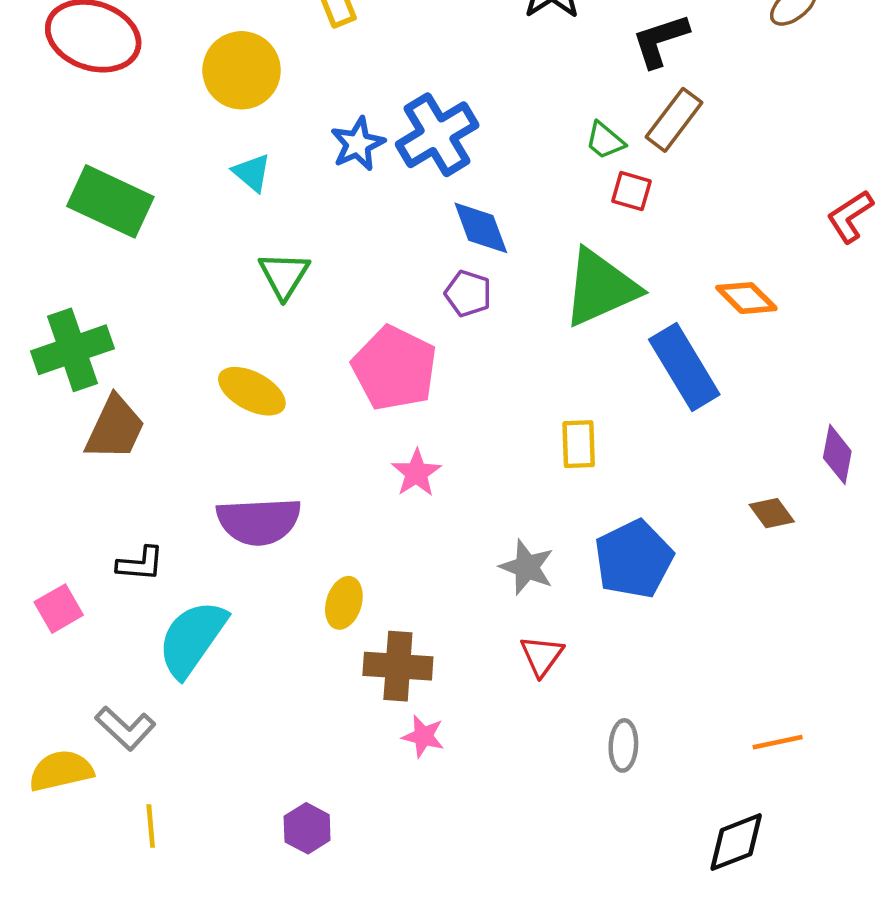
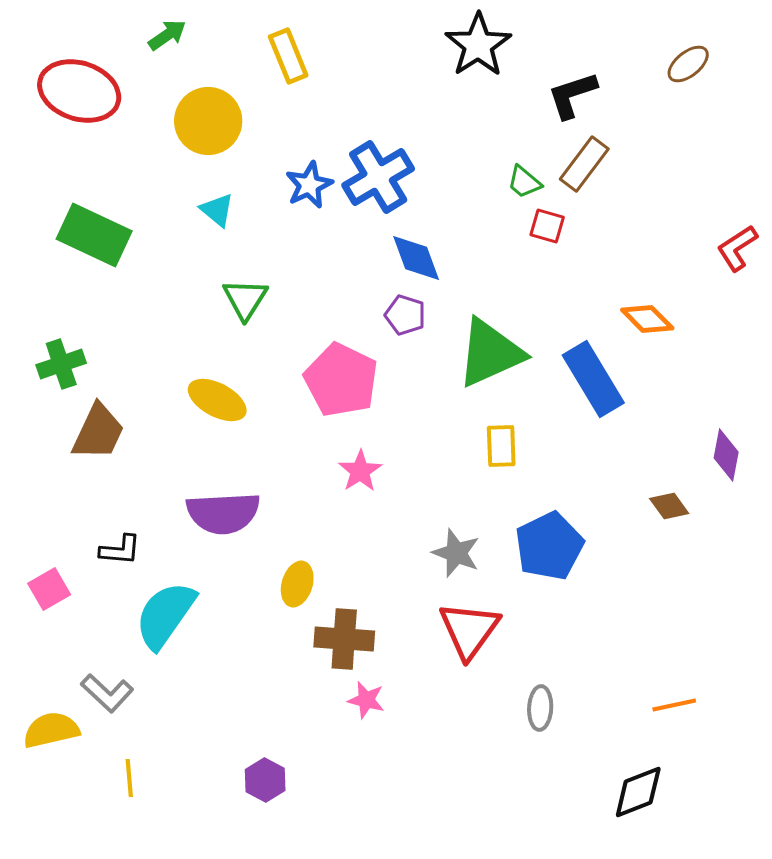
green triangle: (600, 288) -> (490, 353), moved
green cross: (72, 350) -> (61, 364), size x0.7
red triangle: (542, 656) -> (469, 630), size x1.6

